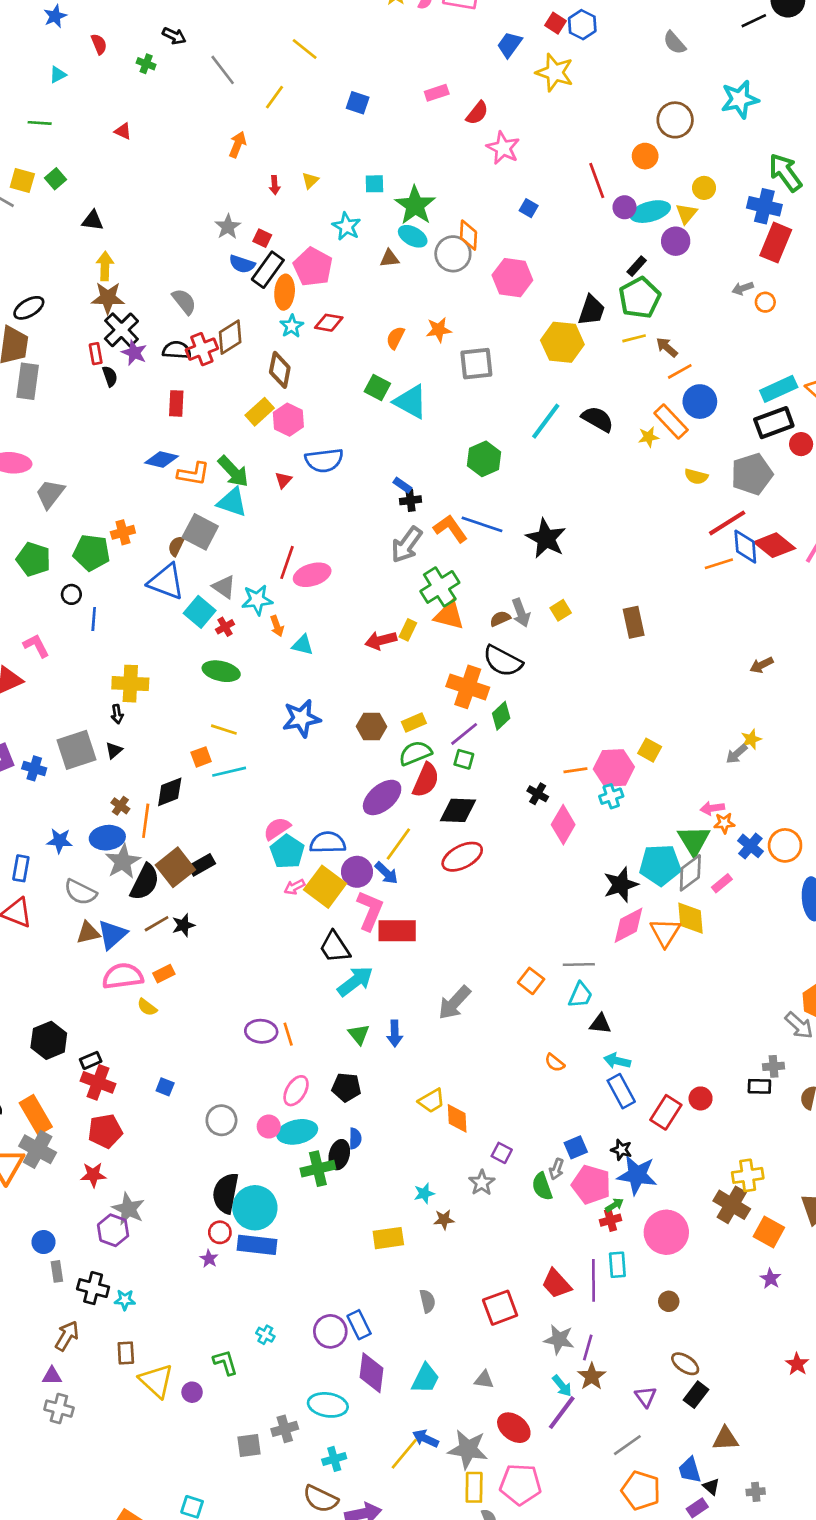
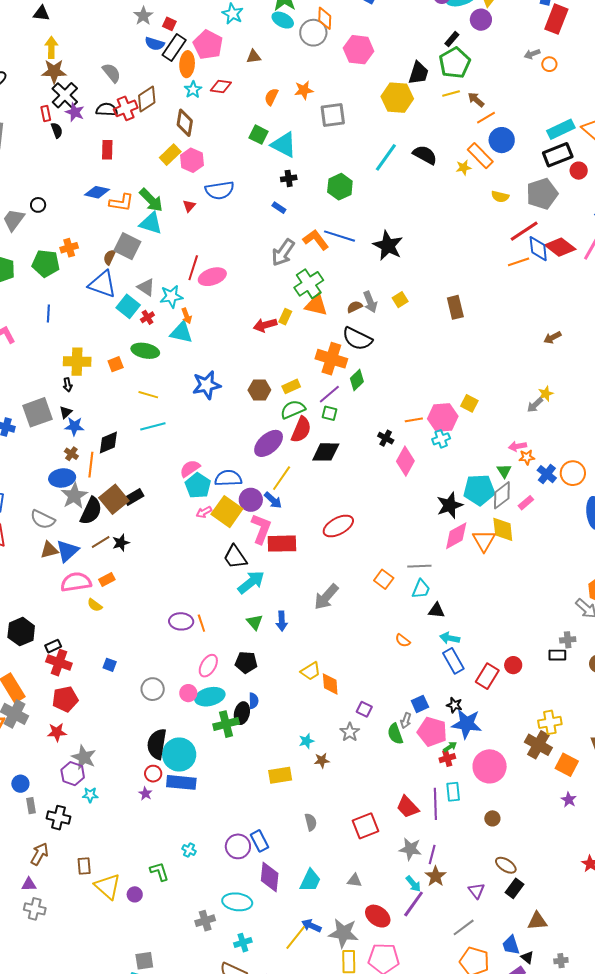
brown triangle: (389, 258) -> (254, 57), moved
black cross: (410, 500) -> (289, 178), moved
black circle: (71, 594) -> (38, 205), moved
cyan triangle: (303, 645) -> (181, 333), moved, size x1.4
orange square: (201, 757) -> (116, 364), moved
blue star: (60, 841) -> (74, 426), moved
green triangle: (694, 841) -> (504, 471), size x0.6
red ellipse: (462, 857) -> (338, 526), moved
cyan star: (125, 1300) -> (90, 795), moved
gray square: (249, 1446) -> (144, 961), moved

